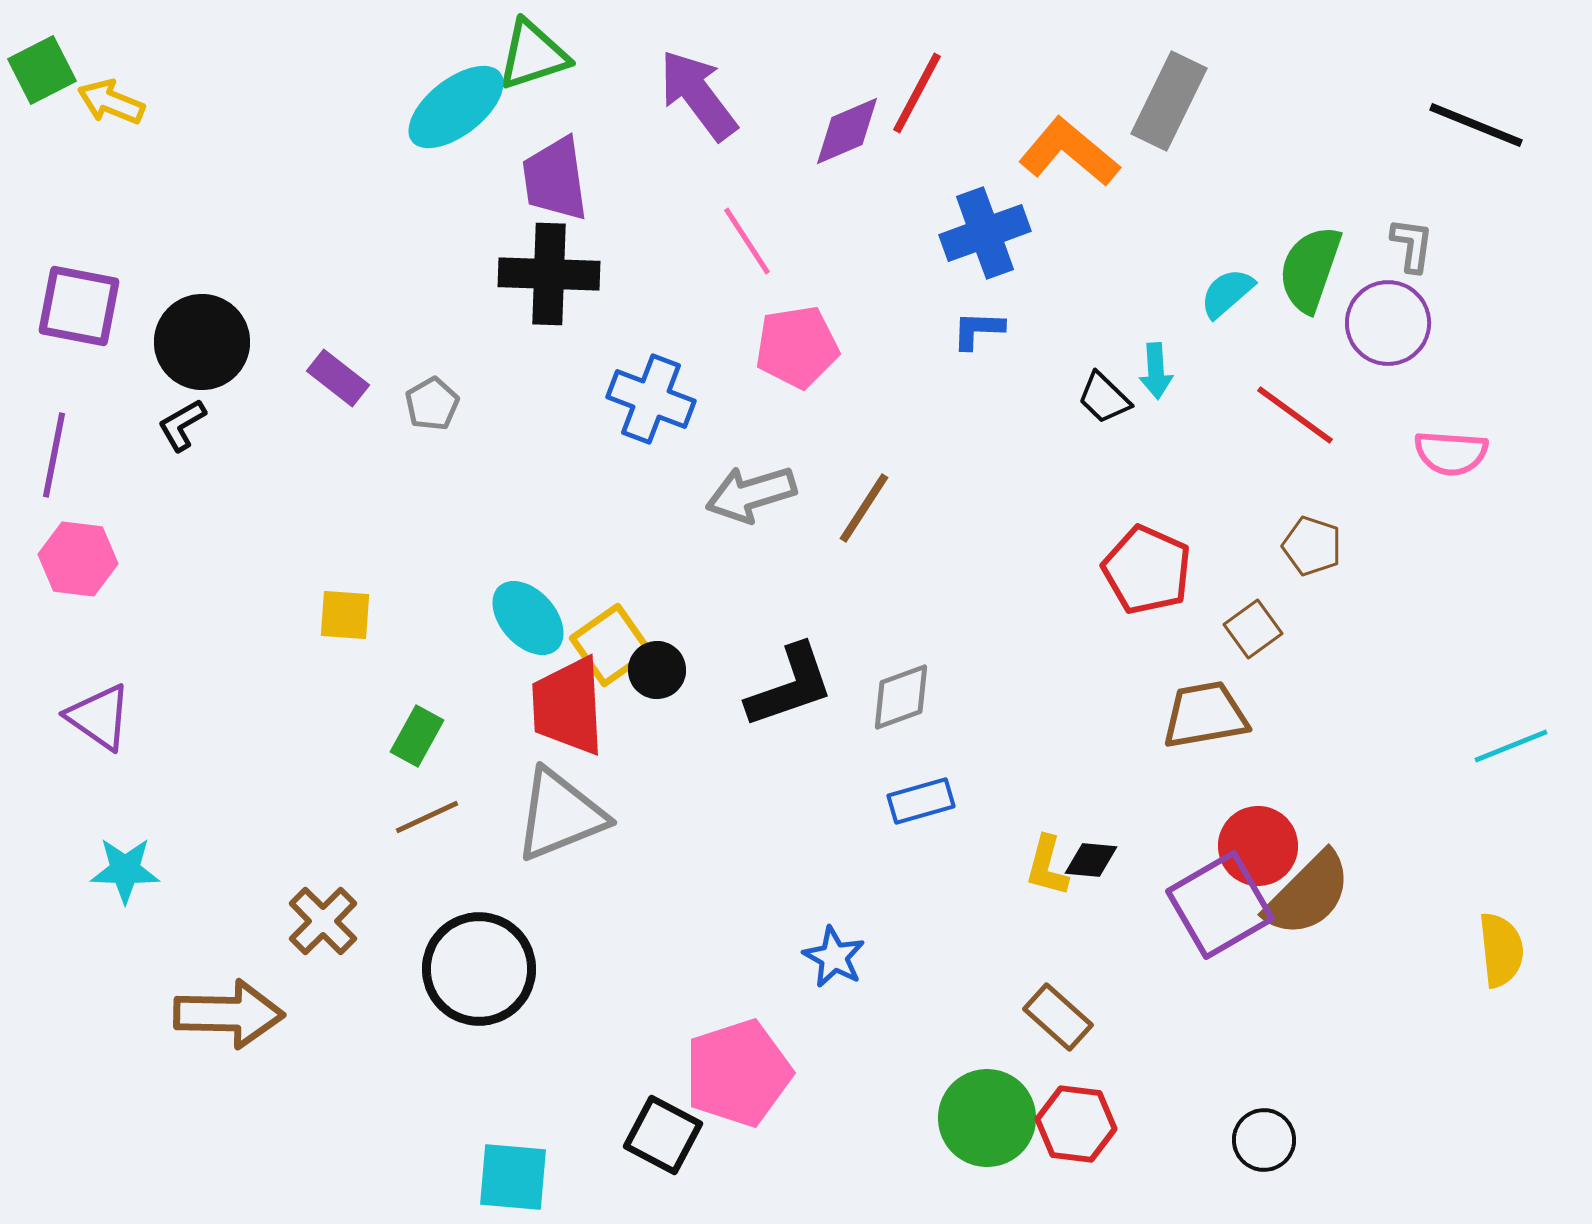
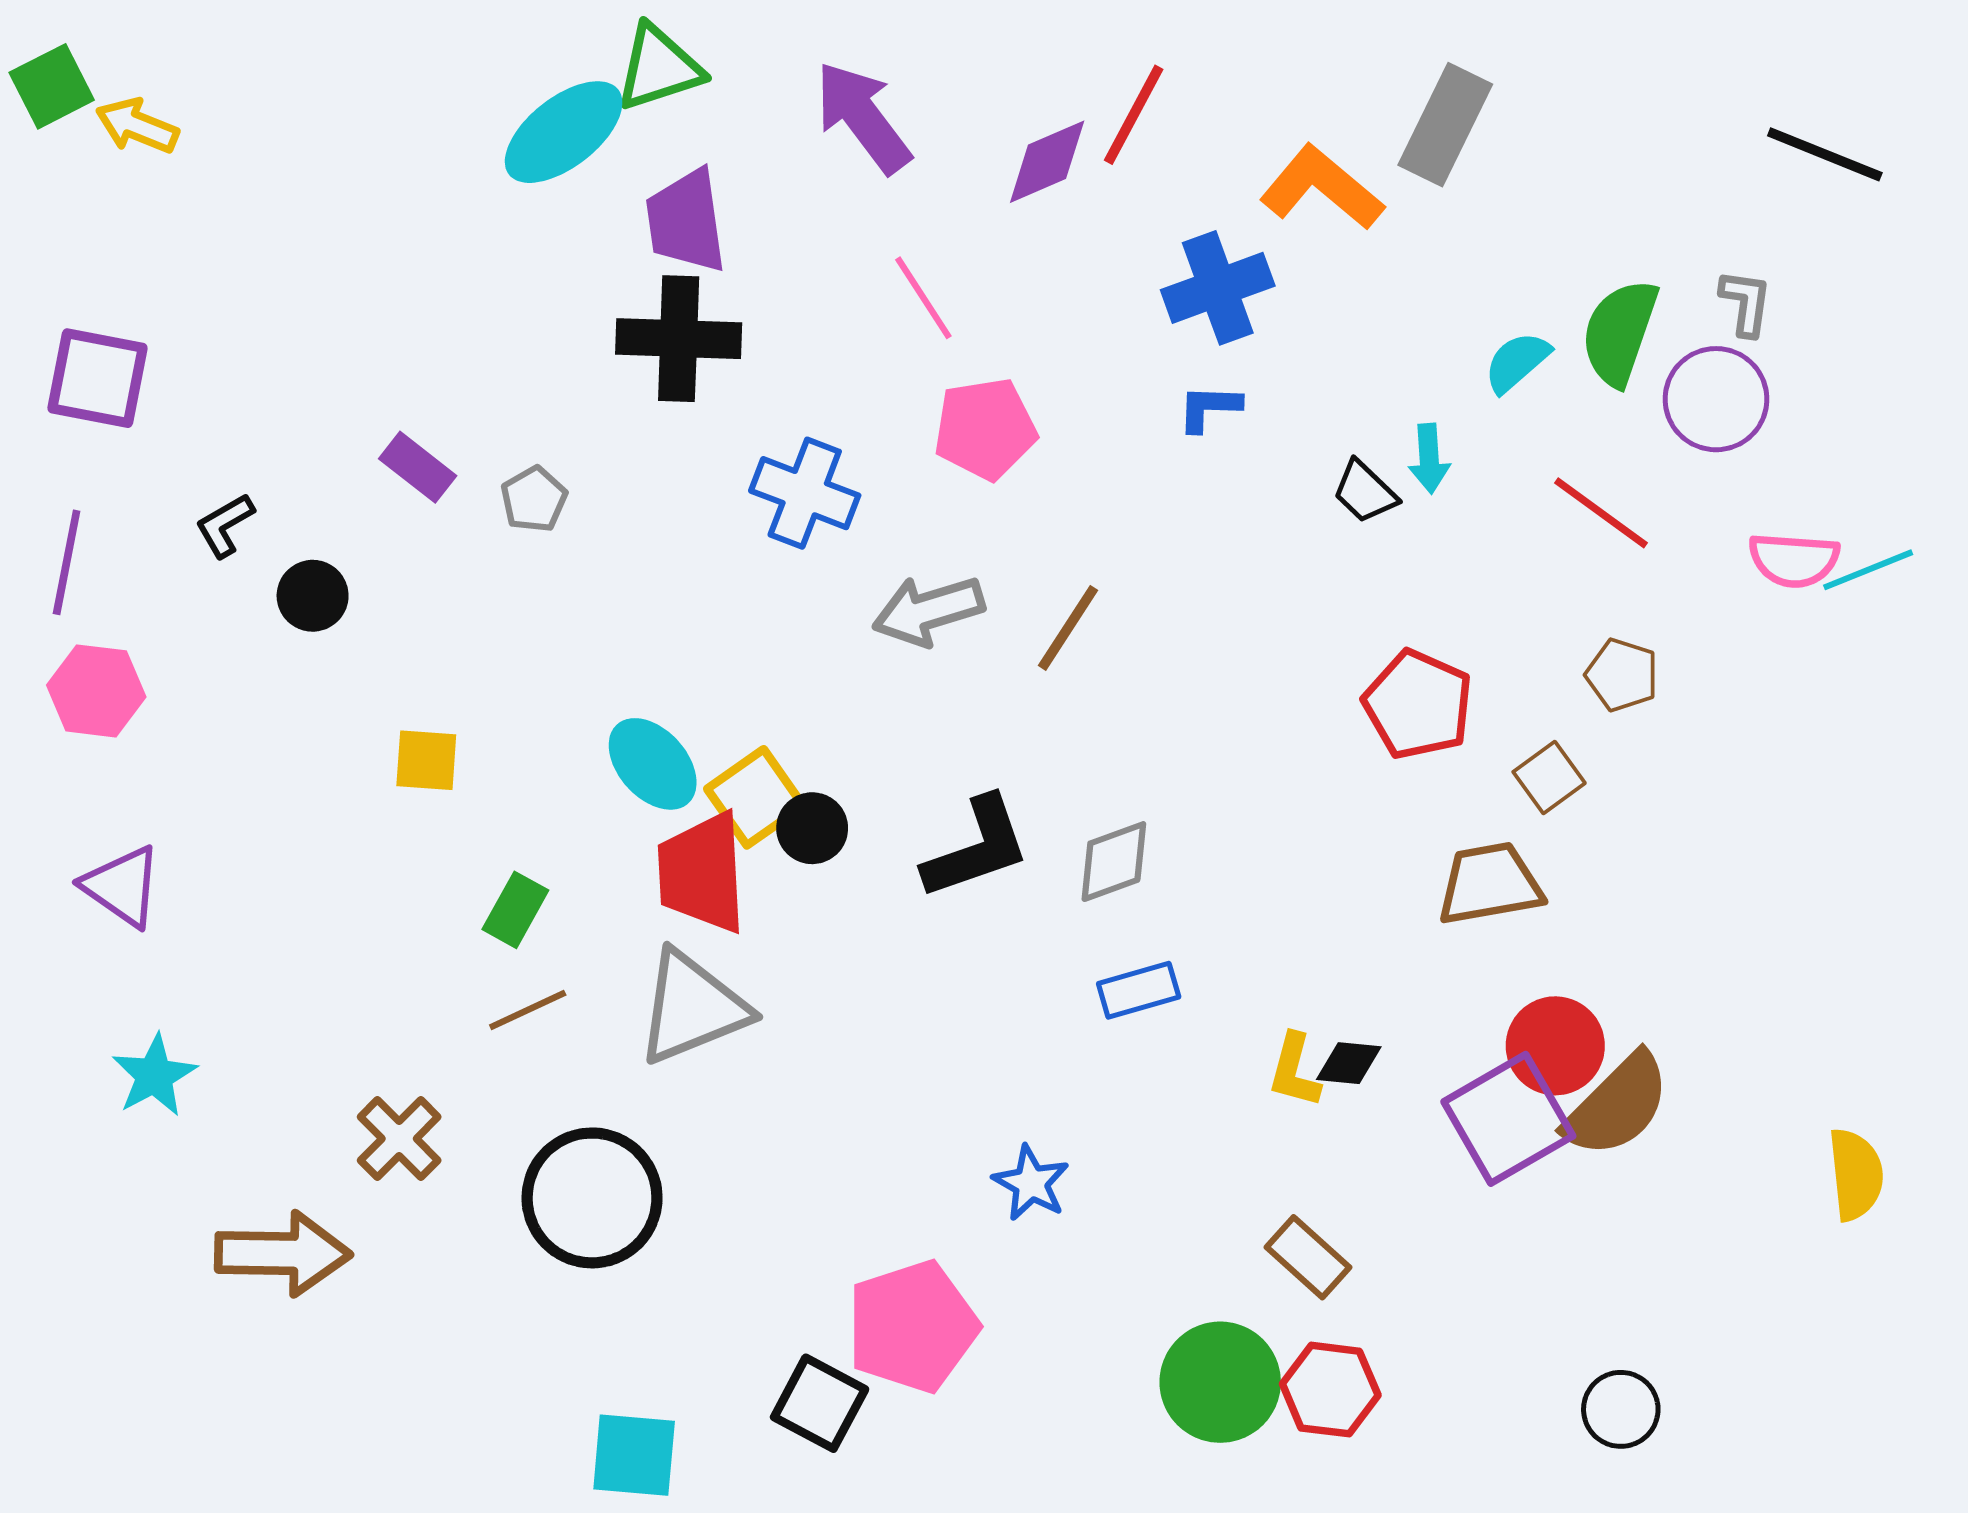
black circle: (202, 342) -> (313, 596), moved, size x0.6
cyan line: (1511, 746) -> (1868, 570), moved
cyan star: (125, 870) -> (154, 1076), turned -30
black circle: (1264, 1140) -> (1621, 1409), moved

